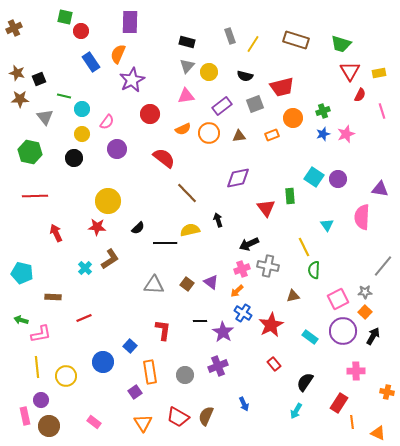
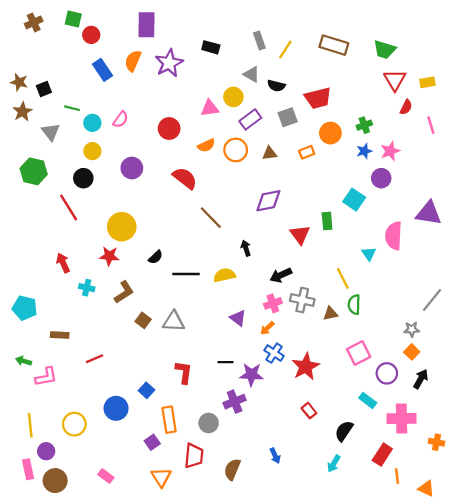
brown cross: (14, 28) -> (34, 22), moved
gray triangle: (187, 66) -> (251, 74), moved, turned -42
yellow circle: (209, 72) -> (233, 97), moved
purple star: (132, 80) -> (169, 63), moved
brown star: (20, 99) -> (22, 112), turned -30
pink semicircle: (107, 122) -> (121, 119), moved
purple circle: (338, 179) -> (381, 178), moved
purple triangle: (380, 189) -> (429, 213), size x1.4
red line: (35, 196) -> (69, 207), moved, turned 60
pink semicircle: (362, 217) -> (394, 236), moved
yellow semicircle: (190, 230) -> (224, 275), moved
cyan cross: (85, 268) -> (87, 288), moved, turned -32
brown square: (187, 284) -> (143, 320), moved
brown triangle: (293, 296) -> (330, 314), moved
pink square: (338, 299) -> (359, 353), moved
purple circle: (343, 331) -> (387, 373), size x0.7
purple star: (223, 332) -> (251, 374), turned -30
cyan rectangle: (310, 337) -> (368, 400), moved
purple cross: (218, 366) -> (235, 402), moved
yellow line: (37, 367) -> (30, 425), moved
pink cross: (356, 371) -> (402, 418), size x1.4
red trapezoid: (178, 417) -> (194, 456), moved, turned -115

